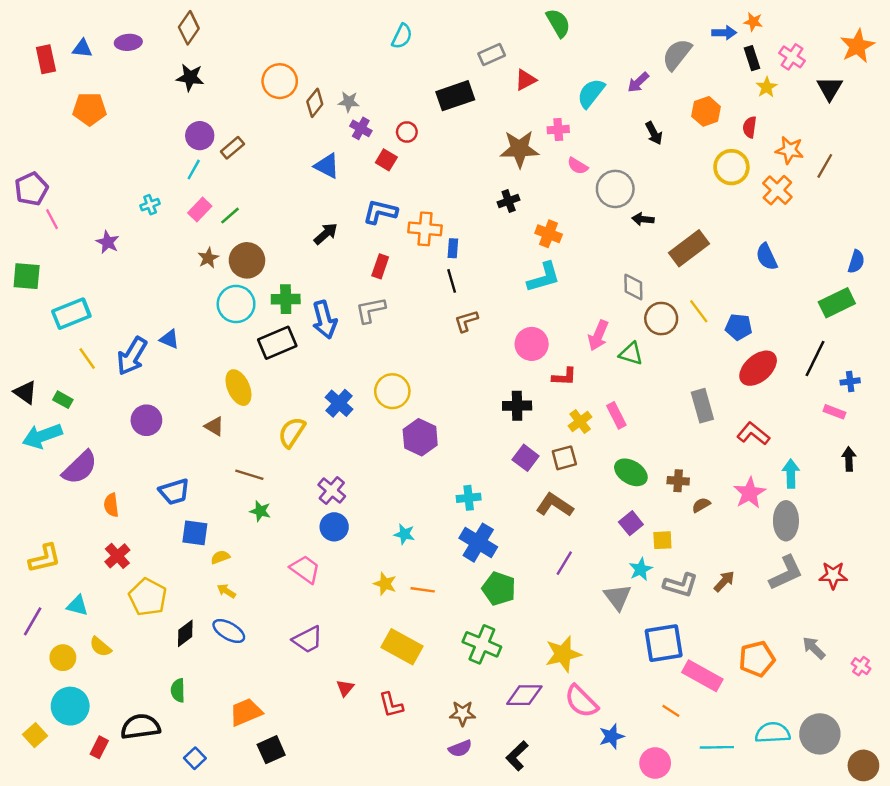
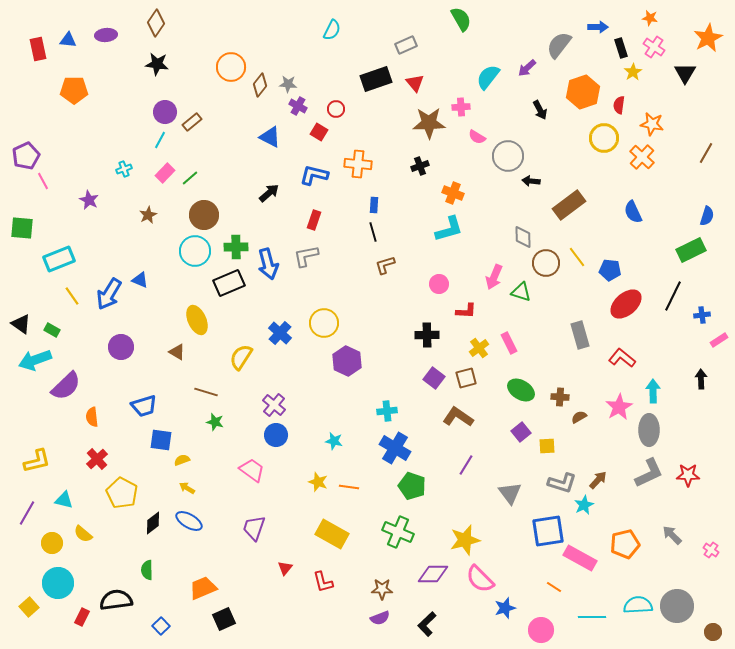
orange star: (753, 22) -> (650, 18), moved
red triangle: (526, 80) -> (415, 83), moved, turned -42
orange hexagon: (706, 111) -> (583, 92), size x1.4
brown line: (825, 166) -> (706, 153), moved
orange cross: (425, 229) -> (358, 164), moved
brown star: (208, 258) -> (148, 215), moved
pink circle: (532, 344) -> (439, 284), size x0.7
pink rectangle: (834, 412) -> (719, 340), moved, turned -54
cyan star: (641, 569) -> (584, 505), moved
purple trapezoid: (308, 639) -> (254, 528), turned 136
brown circle: (863, 765) -> (713, 632), size x0.7

